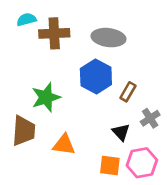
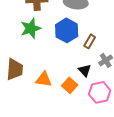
green star: (46, 97) -> (31, 28), moved
orange square: (110, 166) -> (70, 85), moved, turned 35

